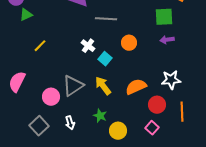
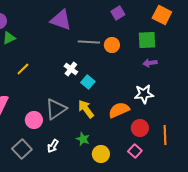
orange circle: (129, 43) -> (112, 45), moved
white star: (171, 80) -> (144, 94), moved
white arrow: (70, 123) -> (53, 146), turned 48

